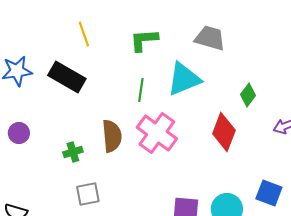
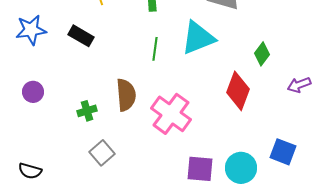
black rectangle: (67, 77) -> (81, 36), size x0.7
pink cross: (157, 133) -> (171, 114), moved
gray square: (88, 194) -> (102, 153), turned -30

